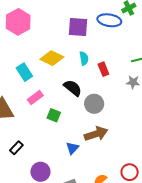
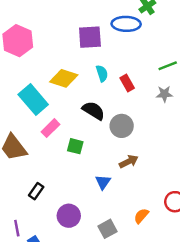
cyan rectangle: (24, 72) -> (33, 100), size x1.4
brown arrow: (96, 134) -> (129, 161), size x0.7

